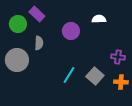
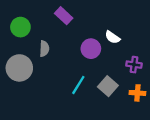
purple rectangle: (37, 14) -> (64, 16), moved
white semicircle: (99, 19) -> (112, 37), moved, turned -144
purple circle: (71, 31) -> (91, 49), moved

